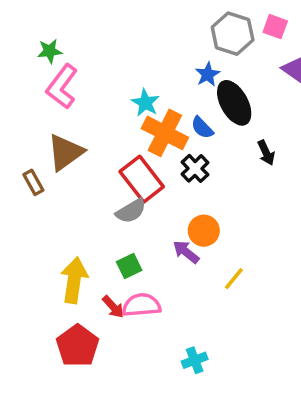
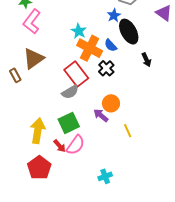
green square: (129, 266) -> (69, 123), size x1.5
yellow line: (234, 279) -> (128, 131), turned -64
pink semicircle: (142, 305) -> (76, 145), turned 130

